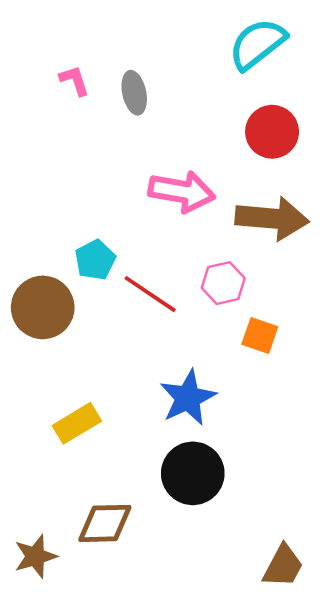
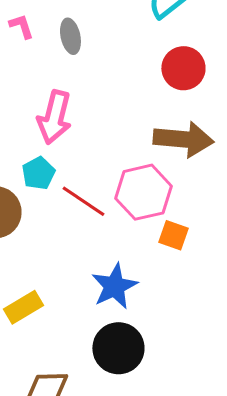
pink arrow: (182, 192) -> (54, 117), moved, turned 94
pink hexagon: (223, 283) -> (143, 192), size x1.6

